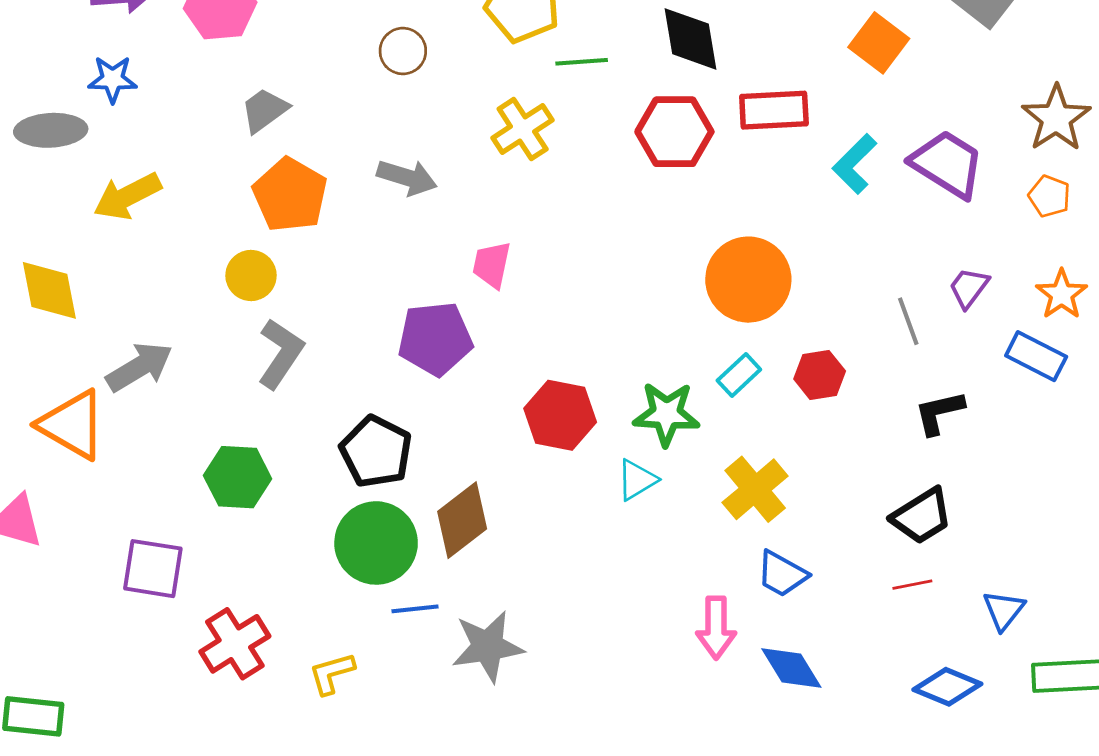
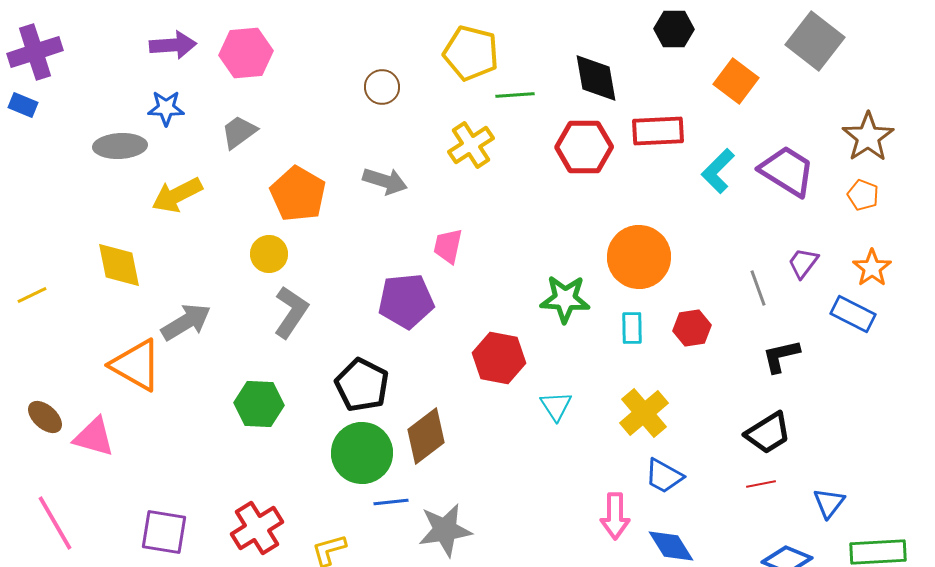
gray trapezoid: (264, 110) -> (239, 132), moved
cyan rectangle: (739, 375) -> (632, 328), turned -48
green star: (666, 414) -> (565, 299), moved
cyan triangle: (637, 480) -> (556, 406), turned -32
purple square: (153, 569) -> (164, 532), moved

